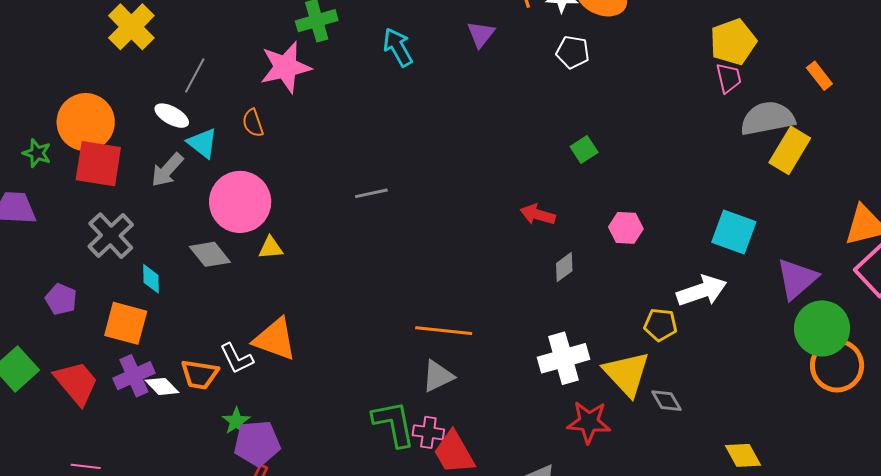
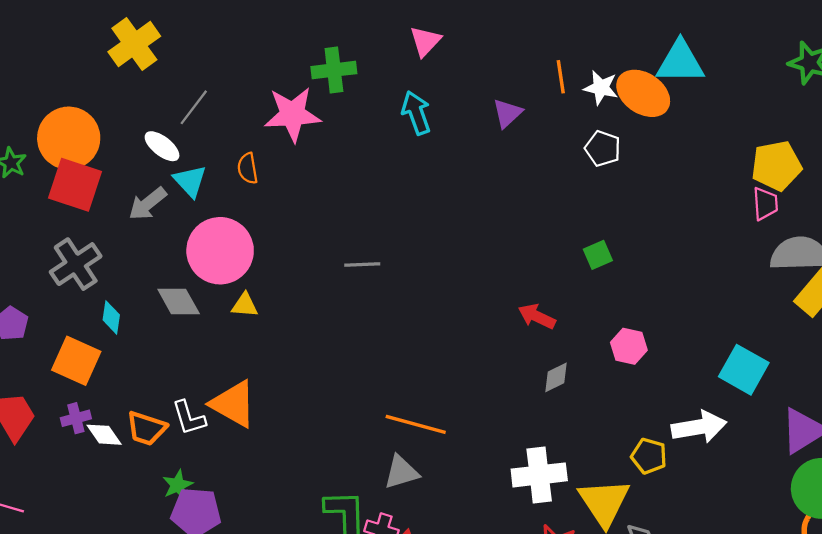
purple cross: (134, 376) -> (76, 418), size x0.7

